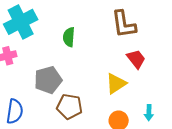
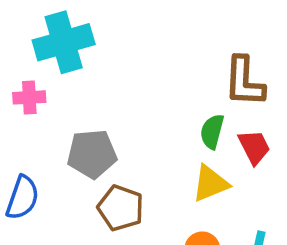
green semicircle: (69, 37) -> (212, 131), moved

